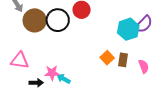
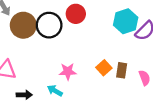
cyan hexagon: (128, 29) -> (126, 21), moved
pink star: (52, 73) -> (68, 71), moved

